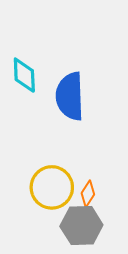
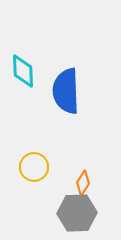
yellow circle: (52, 187) -> (34, 167), moved, size x0.7

